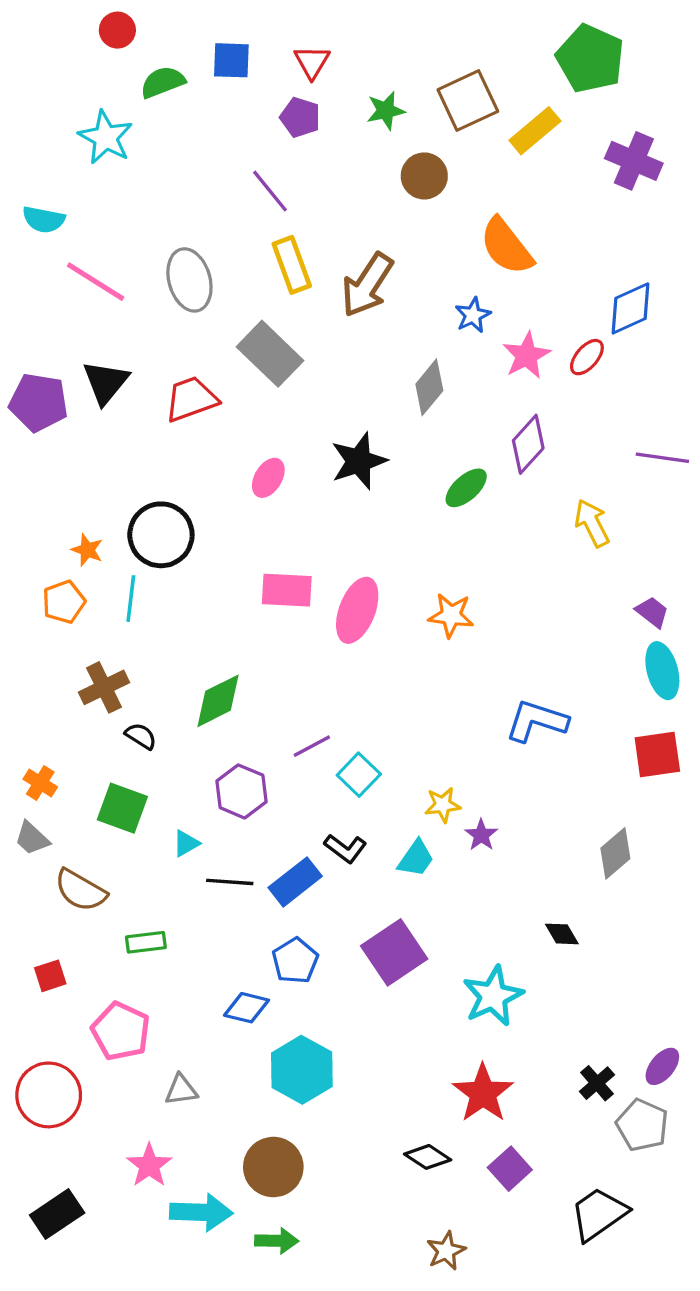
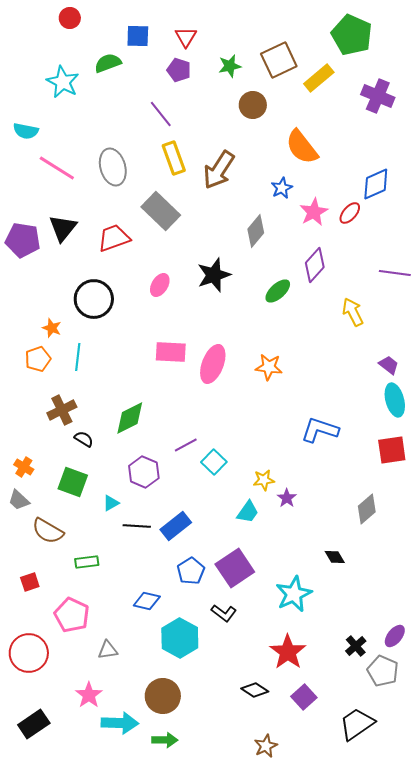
green semicircle: (163, 82) -> (108, 63), moved
black circle: (161, 535) -> (94, 299), moved
black L-shape: (345, 848) -> (224, 613), moved
blue pentagon: (295, 961) -> (191, 571), moved

